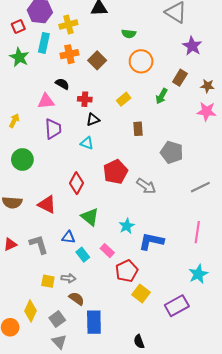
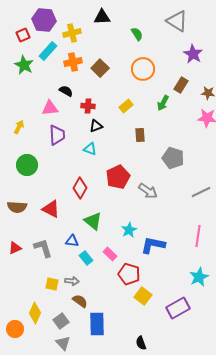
green semicircle: (129, 34) -> (137, 34), moved, turned -128
cyan rectangle: (44, 43) -> (48, 51), turned 30
red pentagon: (127, 271) -> (129, 274), turned -30

